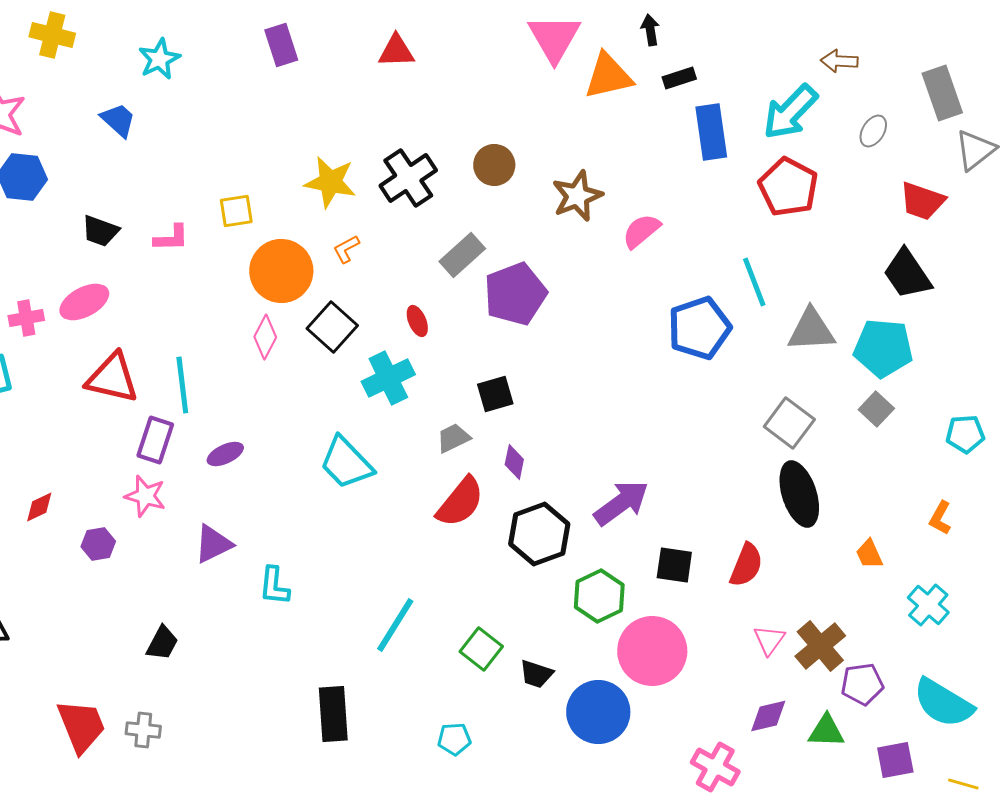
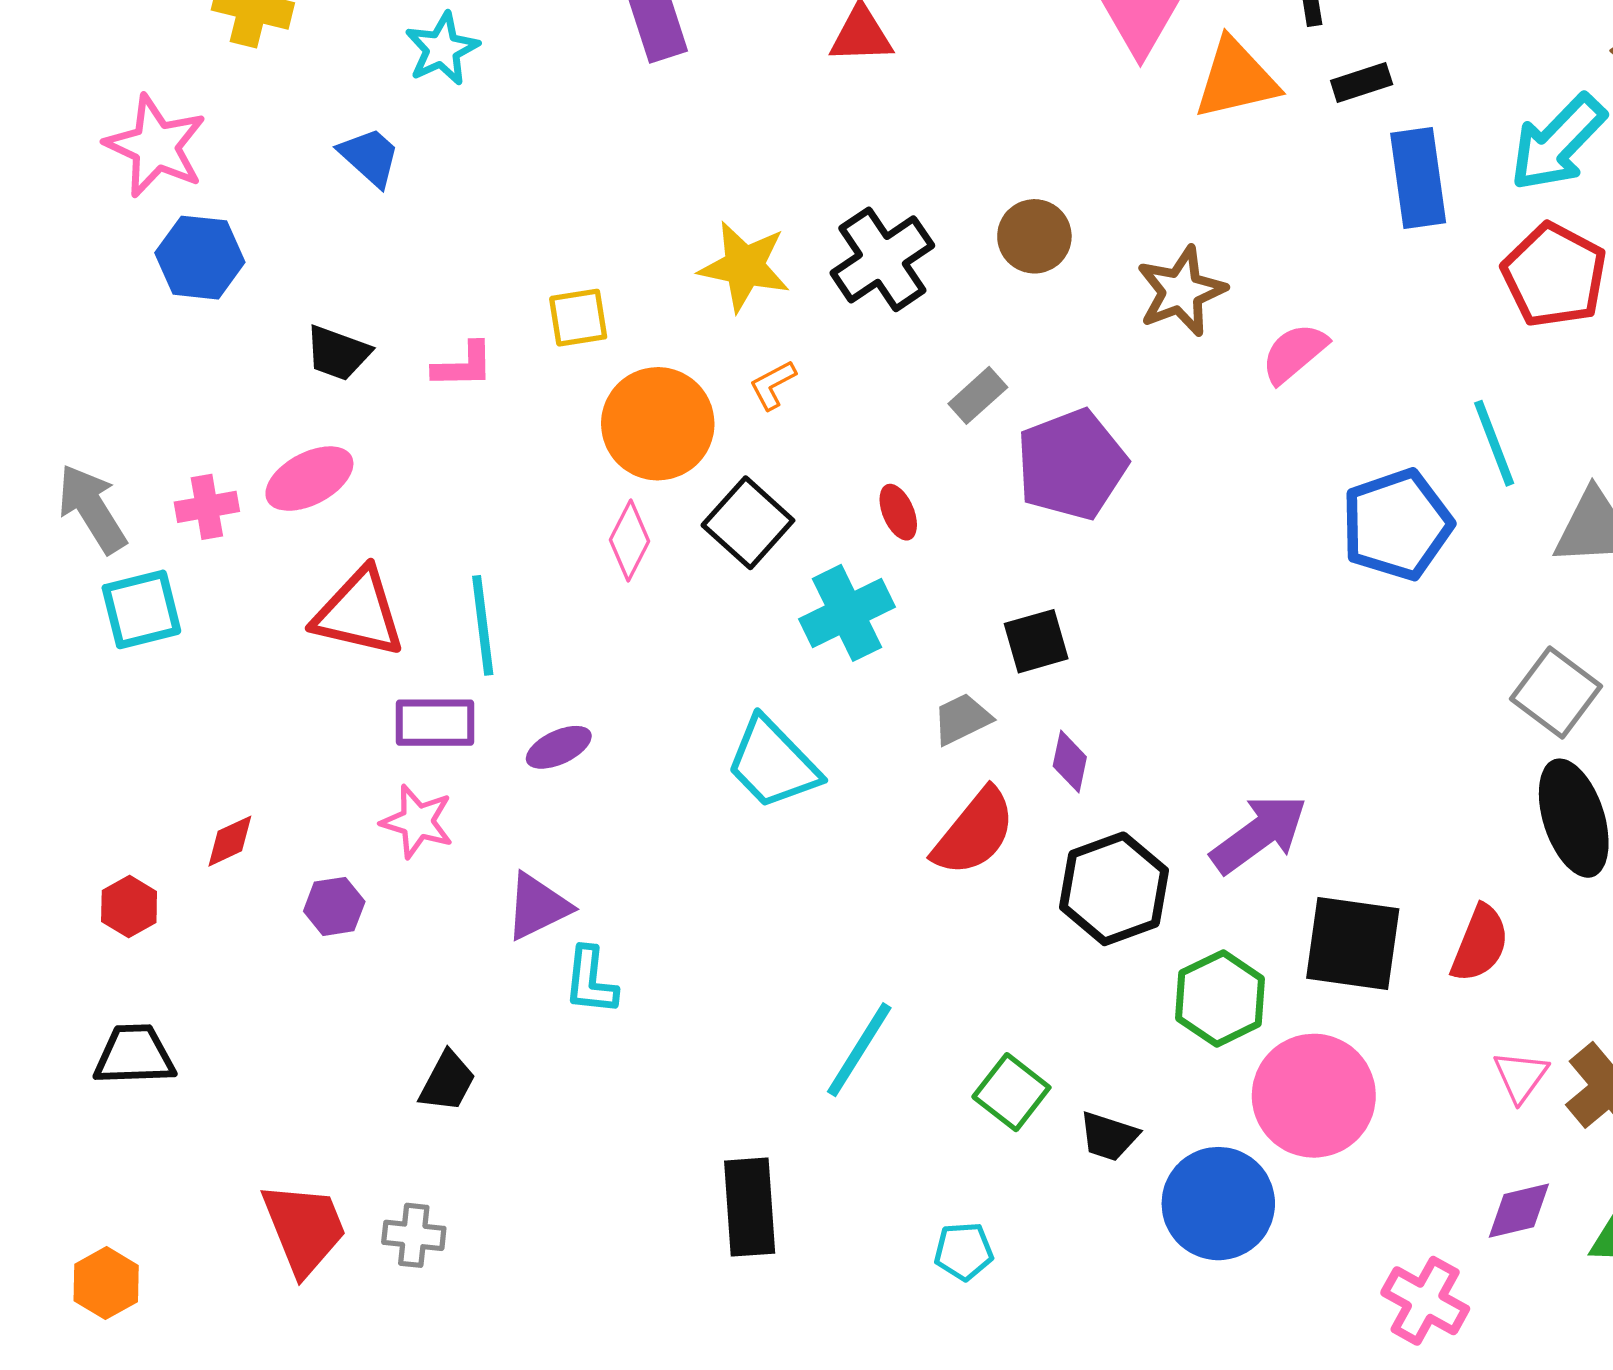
gray rectangle: (462, 255) -> (978, 395), size x0.7
purple rectangle: (155, 440) -> (435, 723), turned 72
black square: (674, 565) -> (1353, 944), size x1.5
cyan L-shape: (274, 586) -> (591, 981), moved

